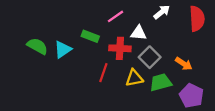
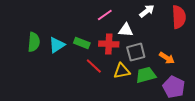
green rectangle: (90, 36) -> (82, 43), moved
green semicircle: (37, 46) -> (34, 42), turned 66
gray square: (150, 57) -> (136, 52), turned 30
red line: (103, 73) -> (94, 66), turned -66

